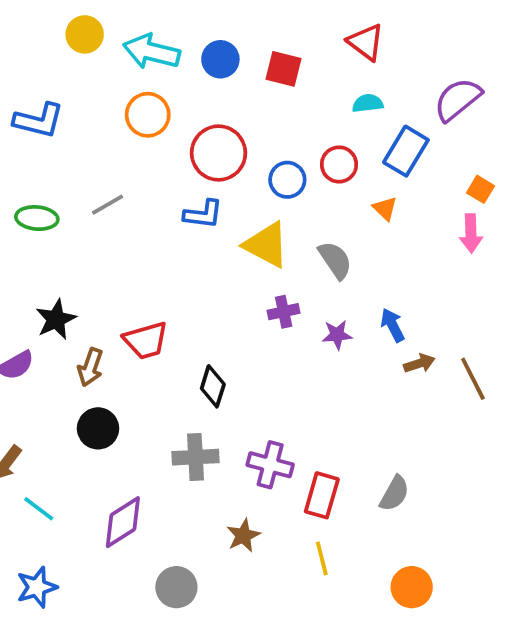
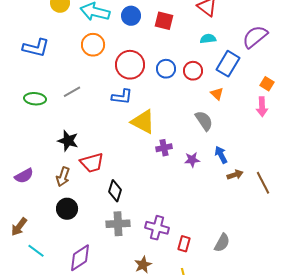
blue circle: (287, 180) -> (166, 69), moved
yellow triangle: (266, 245) -> (143, 122), moved
gray semicircle: (335, 260) -> (204, 121), moved
black star: (56, 319) -> (68, 141), moved, turned -30
black diamond: (213, 386) -> (115, 191), moved
red rectangle: (322, 495) -> (184, 244), size x0.7

